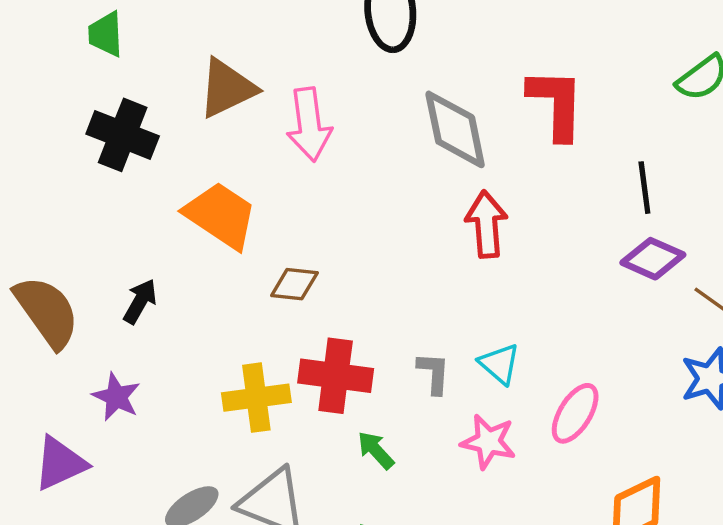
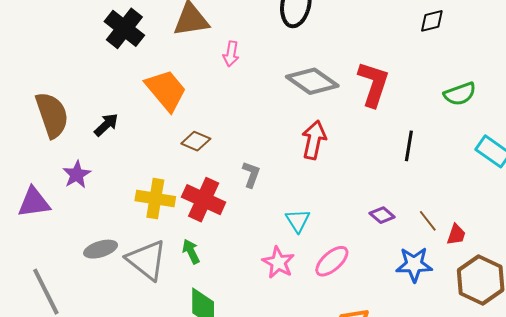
pink arrow: (309, 124) -> (231, 54), size x0.6
gray diamond: (455, 129) -> (312, 81), turned -60
purple diamond: (653, 259) -> (382, 215), moved, size x0.7
gray L-shape: (434, 373) -> (251, 174), moved
green arrow: (376, 450) -> (191, 251), moved

